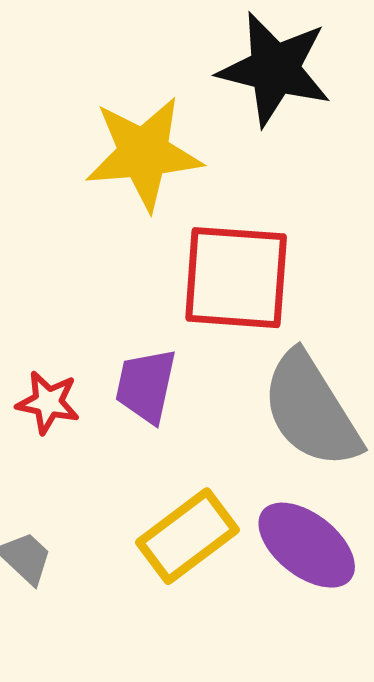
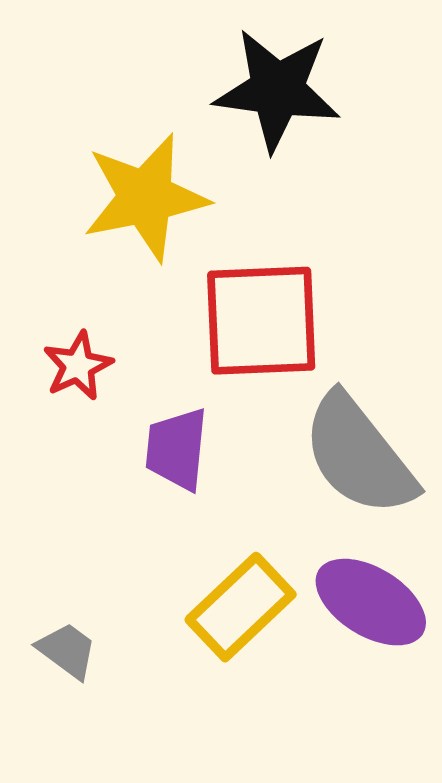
red star: (48, 402) -> (78, 366), moved, turned -30

